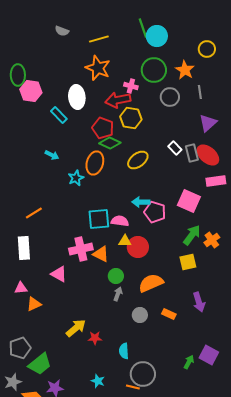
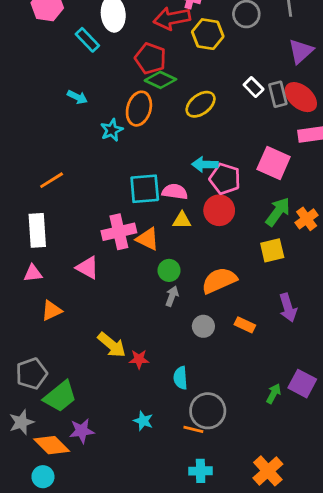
yellow hexagon: (131, 118) -> (208, 34), moved
red circle: (138, 247) -> (219, 210), moved
pink triangle: (21, 288) -> (33, 273), moved
yellow arrow: (76, 328) -> (112, 345), turned 80

